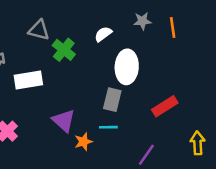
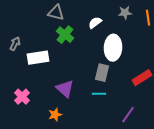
gray triangle: (39, 30) -> (56, 13), moved
orange star: (83, 142) -> (55, 115), moved

